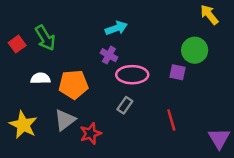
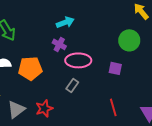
purple square: (177, 72) -> (115, 68), moved
gray triangle: (65, 120) -> (16, 109), moved
red line: (171, 120) -> (113, 107), moved

